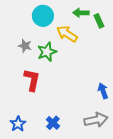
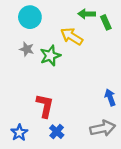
cyan circle: (43, 16) -> (30, 17), moved
red L-shape: (32, 80) -> (45, 106), moved

